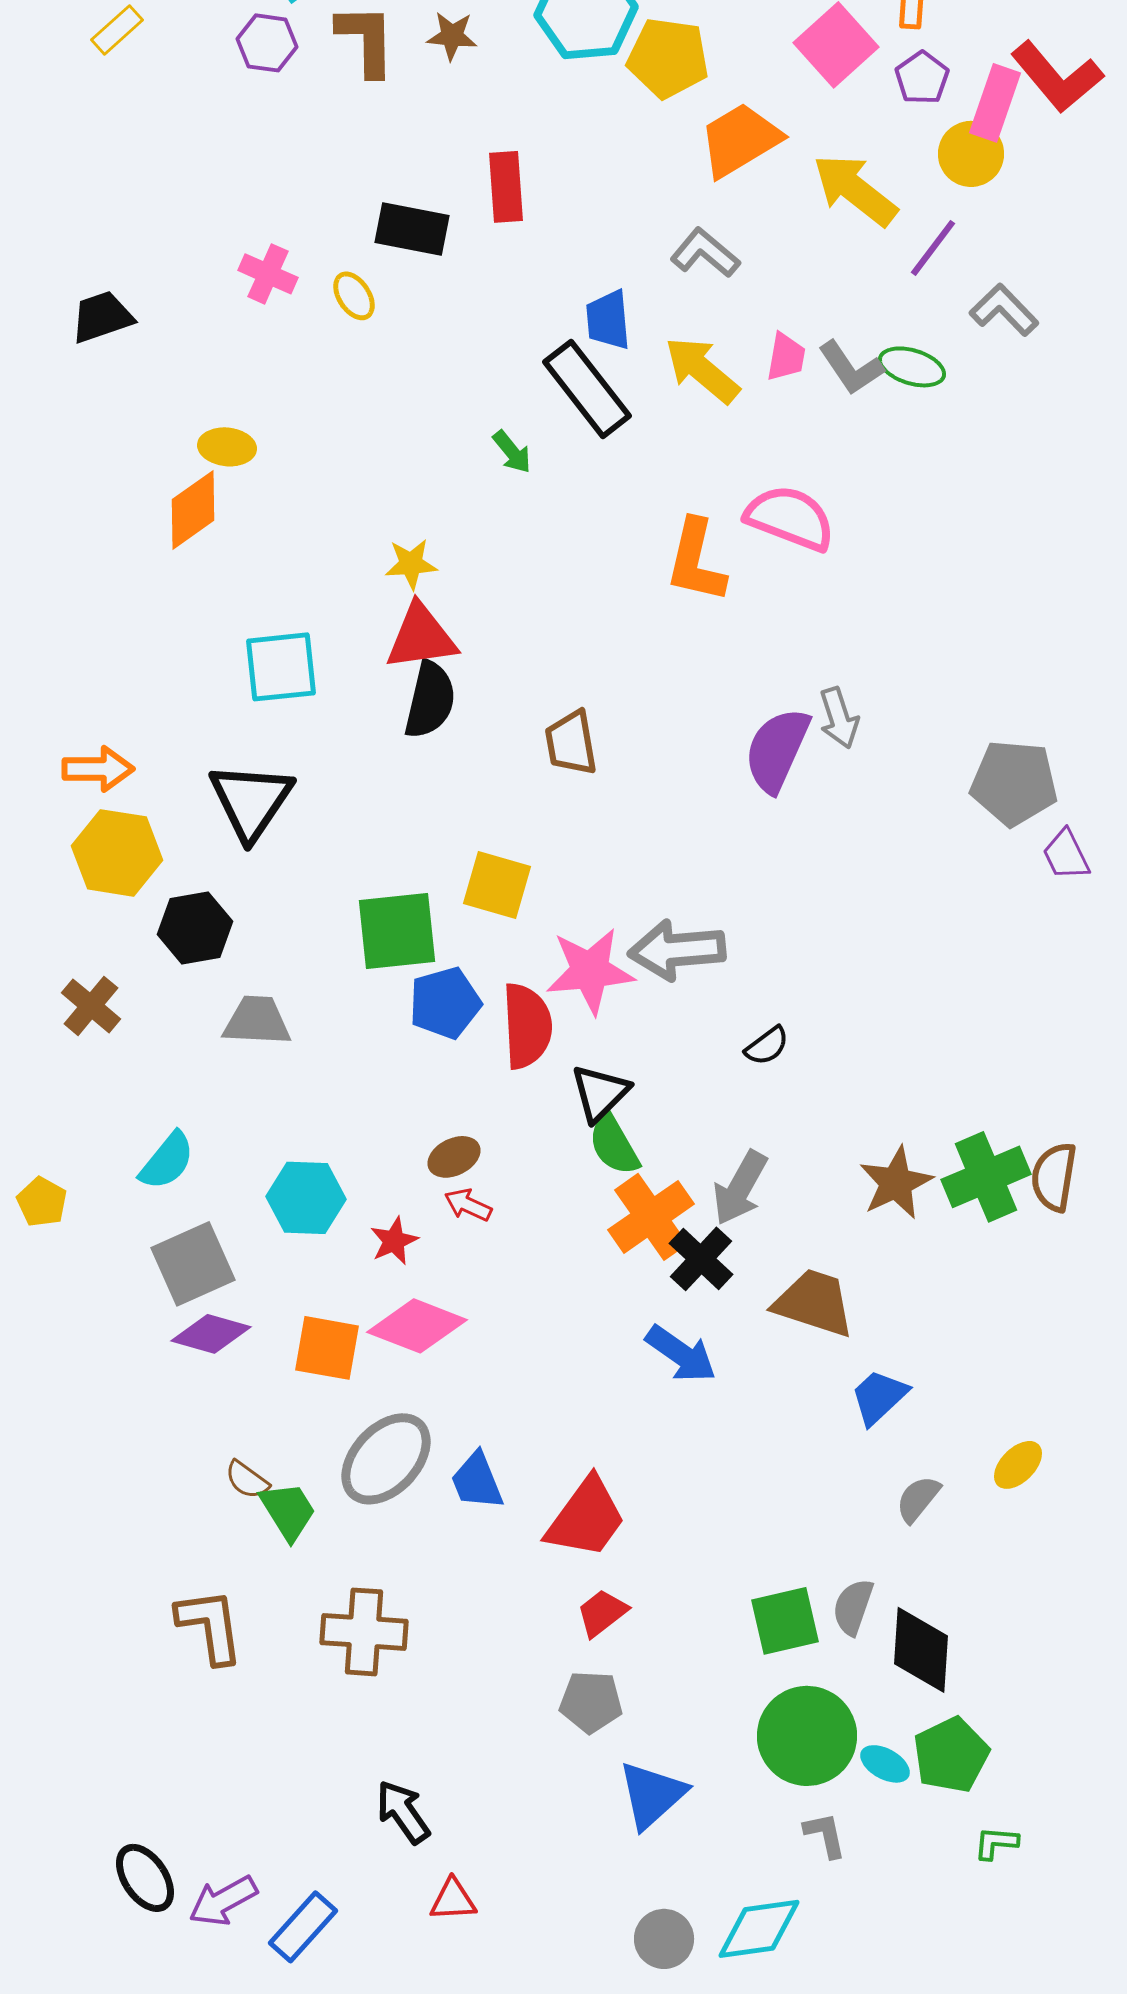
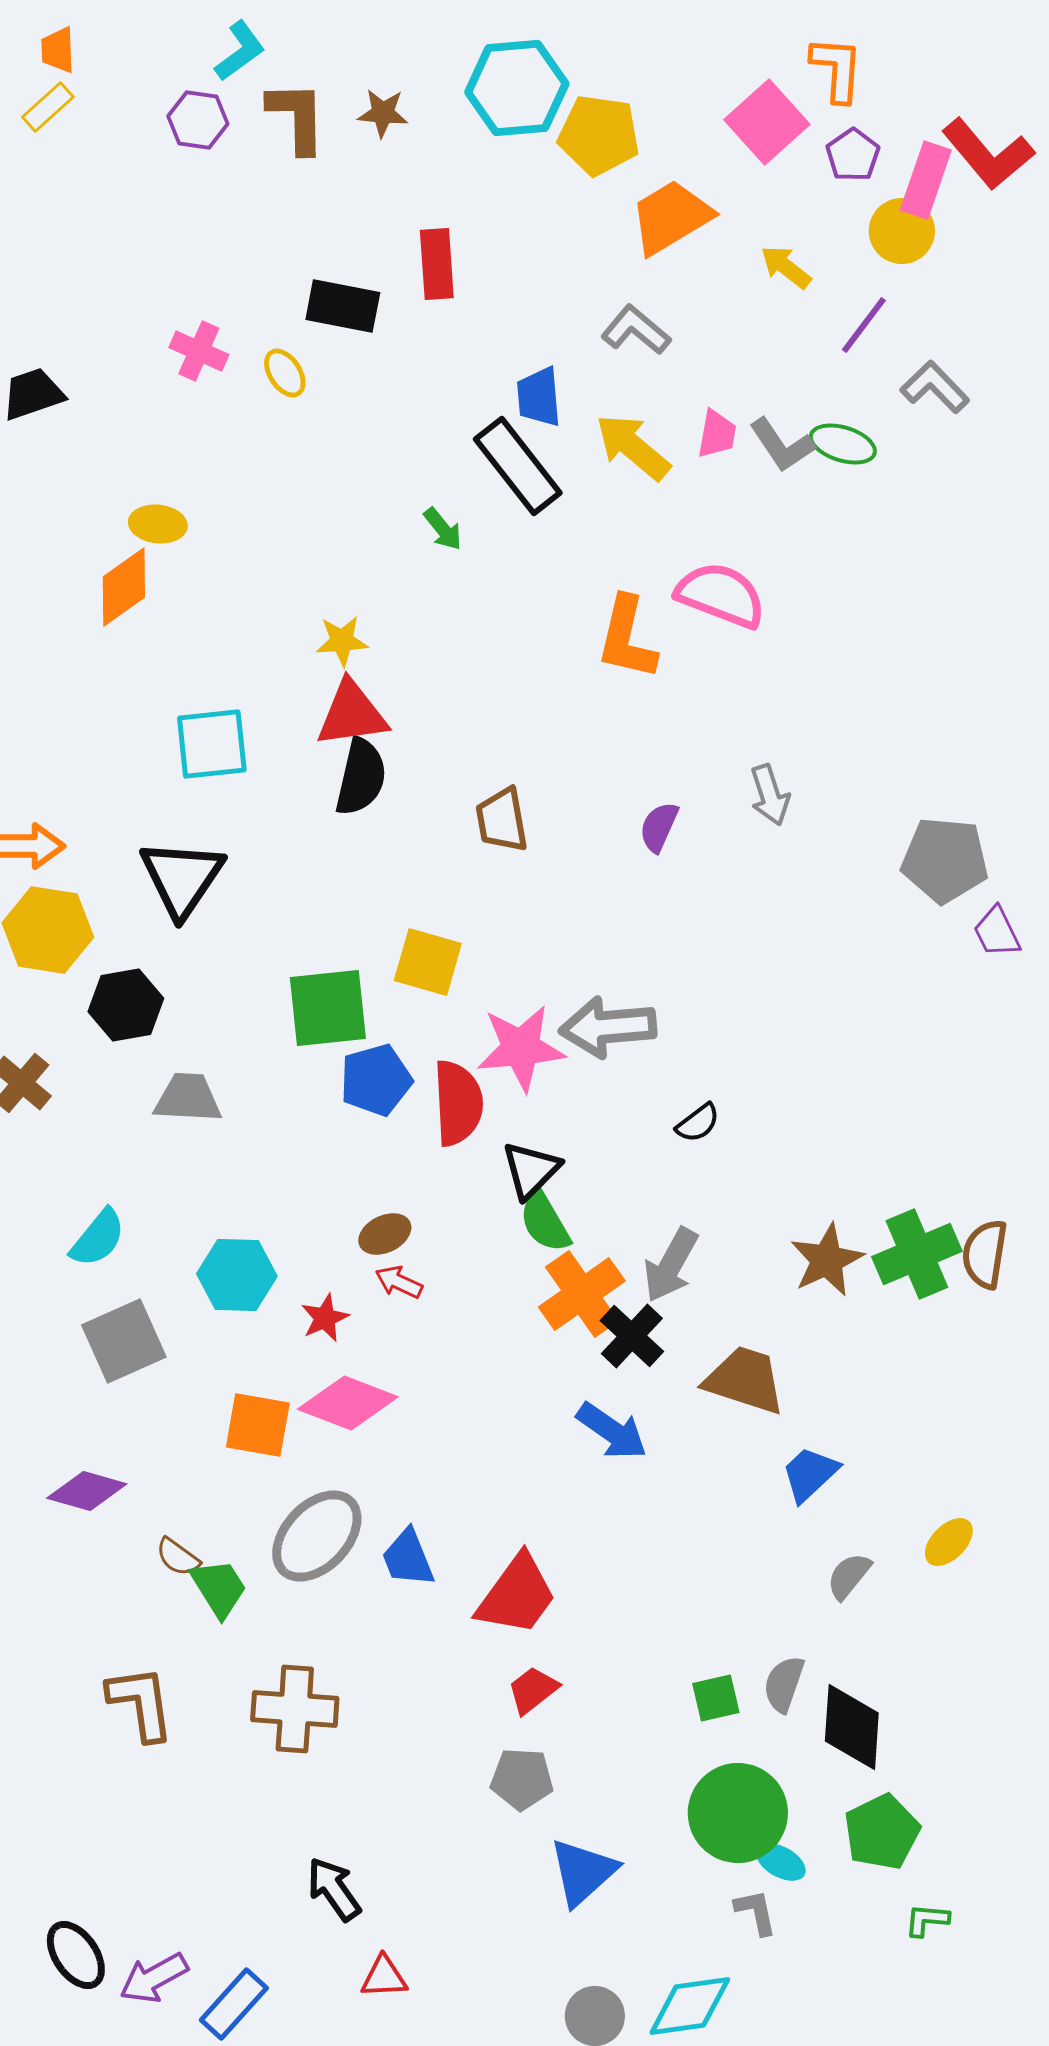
yellow arrow: (855, 190) -> (786, 267), size x0.6
purple semicircle: (777, 750) -> (659, 827), moved, size x0.6
purple diamond: (211, 1334) -> (87, 1491), moved
green square: (785, 1621) -> (716, 1698), size x0.7
cyan ellipse: (885, 1764) -> (781, 1862), moved

